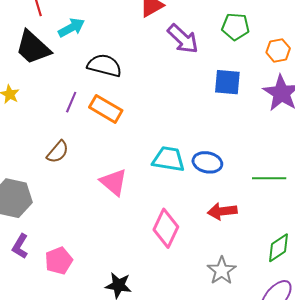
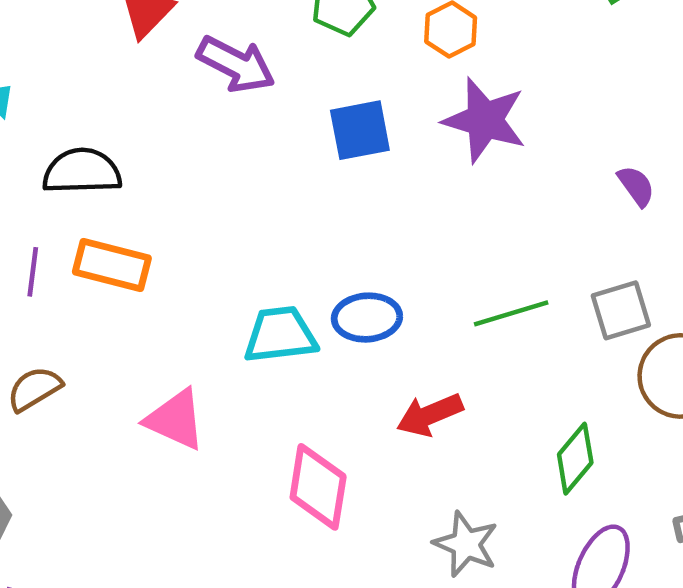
brown semicircle: (58, 152) -> (34, 389), turned -145

